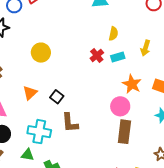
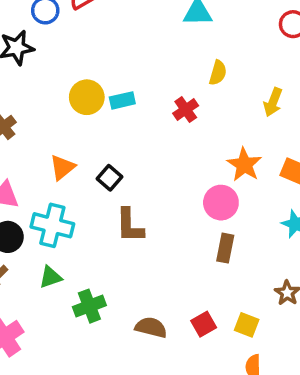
cyan rectangle: (118, 57) -> (122, 100), moved
cyan cross: (39, 132) -> (52, 225), moved
brown rectangle: (124, 132) -> (225, 248), size x0.7
green triangle: (28, 155) -> (50, 277), turned -32

